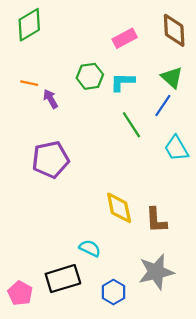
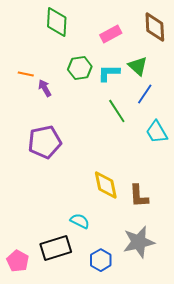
green diamond: (29, 25) -> (57, 22), moved, turned -56
green triangle: (172, 77) -> (138, 66), moved

